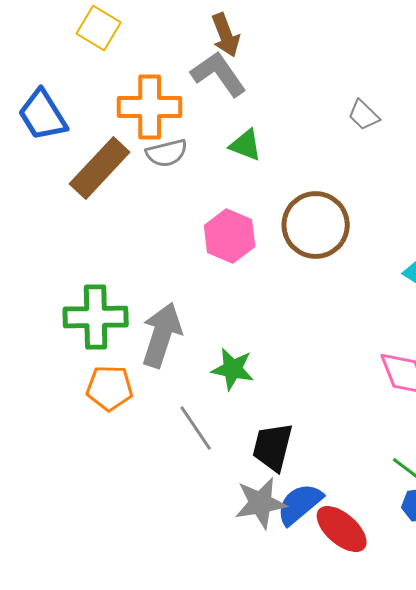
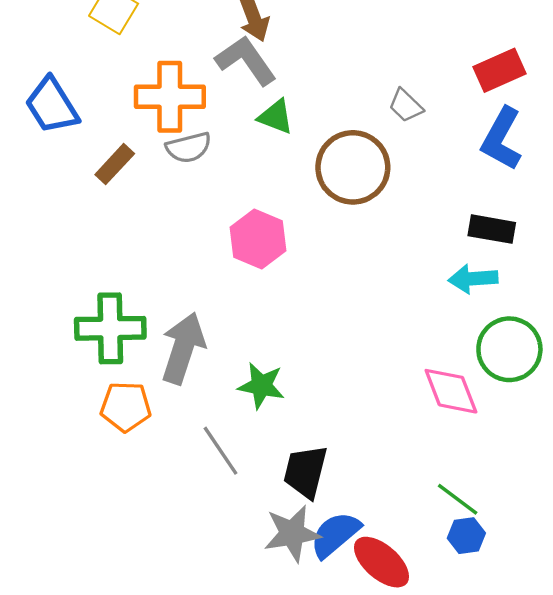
green triangle: (246, 145) -> (276, 117), moved
brown rectangle: (100, 168) -> (115, 164), size x0.6
brown circle: (316, 225) -> (353, 167), moved

